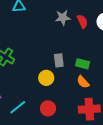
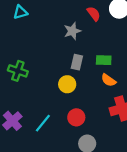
gray star: (63, 18) -> (72, 31), moved
gray rectangle: (59, 60) -> (77, 62), turned 32

